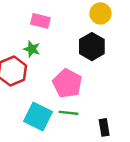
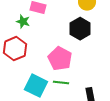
green star: (32, 49) -> (23, 22), moved

